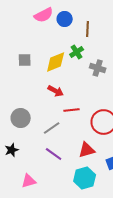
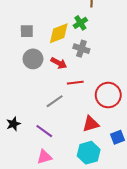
gray cross: (98, 68) -> (81, 49), moved
gray circle: (21, 118) -> (33, 59), moved
purple line: (54, 154) -> (44, 131), moved
pink triangle: (29, 181) -> (44, 157), moved

